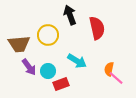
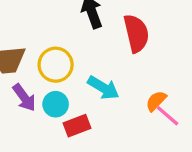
yellow circle: (48, 35) -> (56, 65), moved
orange semicircle: (109, 69) -> (156, 101), turned 32

